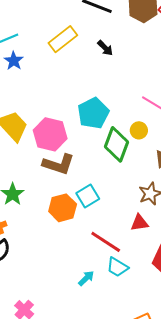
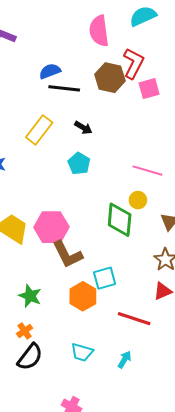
cyan pentagon: (93, 113) -> (79, 164), moved, size x0.7
brown L-shape: (58, 164) -> (67, 254), turned 60
cyan square: (88, 196) -> (105, 278), turned 30
cyan trapezoid: (117, 267) -> (82, 352), moved

